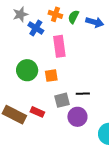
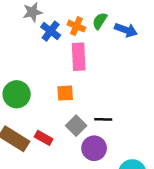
orange cross: (55, 14) -> (76, 26), moved
green circle: (27, 70) -> (17, 94), moved
gray square: (62, 100) -> (76, 126), turned -35

